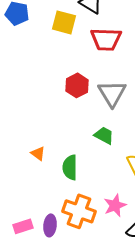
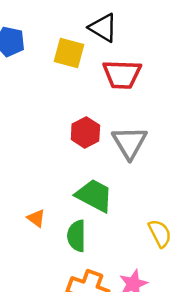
green trapezoid: (104, 135) -> (94, 196), moved, size x1.5

